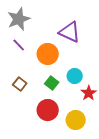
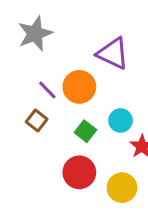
purple line: (19, 45) -> (47, 90), moved
brown square: (20, 84) -> (37, 120), moved

